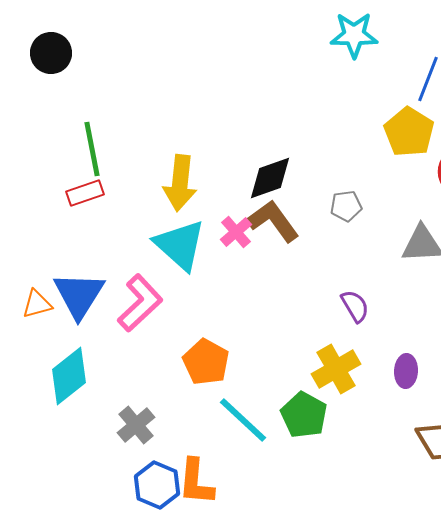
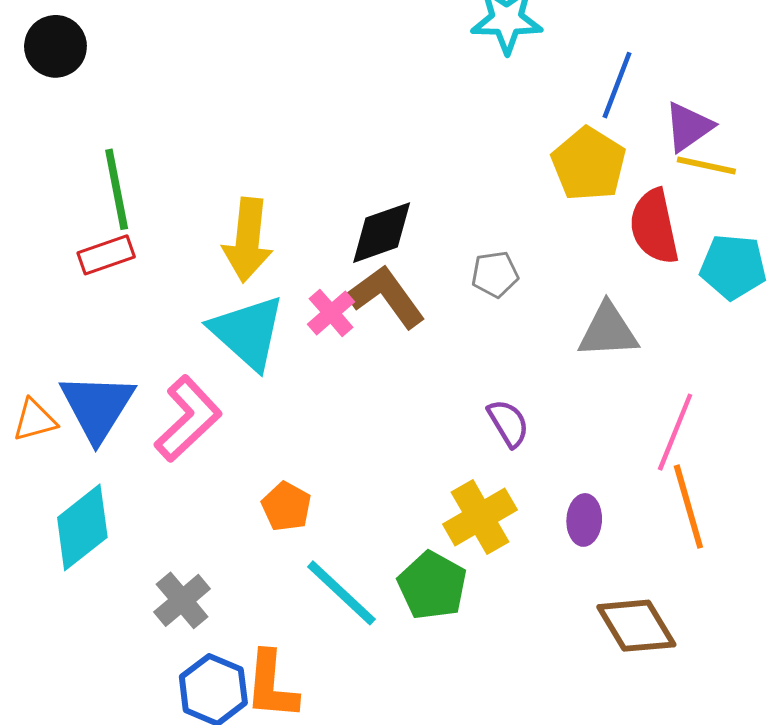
orange pentagon: (206, 362) -> (286, 507), size x0.7

